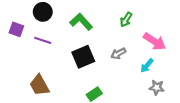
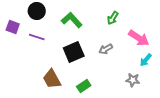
cyan arrow: (147, 66) -> (146, 60), moved
brown trapezoid: (39, 85) -> (52, 79), moved
gray star: (157, 87) -> (133, 80), moved

